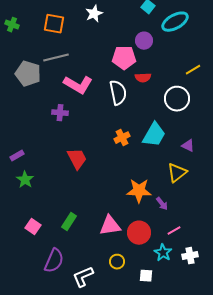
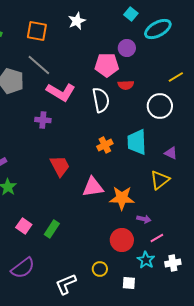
gray line: (56, 58) -> (39, 65), turned 55
cyan trapezoid: (154, 135) -> (137, 142), turned 148
purple arrow: (162, 204) -> (144, 219), moved, turned -40
pink triangle: (110, 226) -> (93, 187), moved
pink square: (33, 227) -> (24, 226), moved
purple semicircle: (54, 261) -> (23, 268), moved, turned 30

